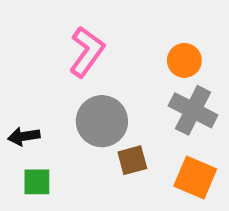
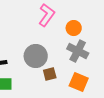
pink L-shape: (87, 52) -> (47, 15), moved

